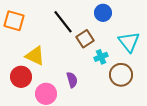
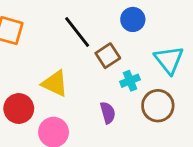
yellow triangle: (35, 56) -> (55, 83), moved
purple semicircle: (72, 80) -> (108, 113), moved

